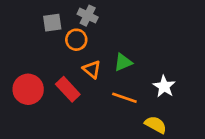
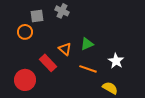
orange circle: (76, 40) -> (25, 32), moved
red circle: (28, 89) -> (25, 80), moved

